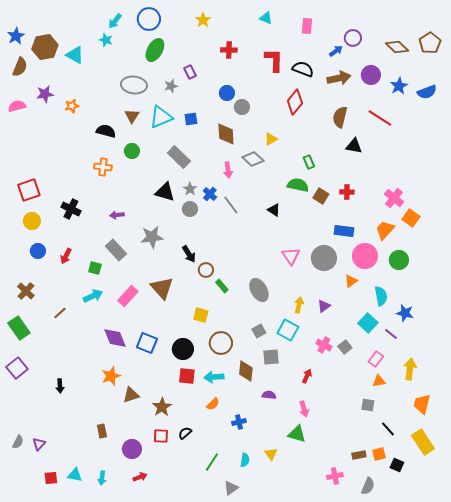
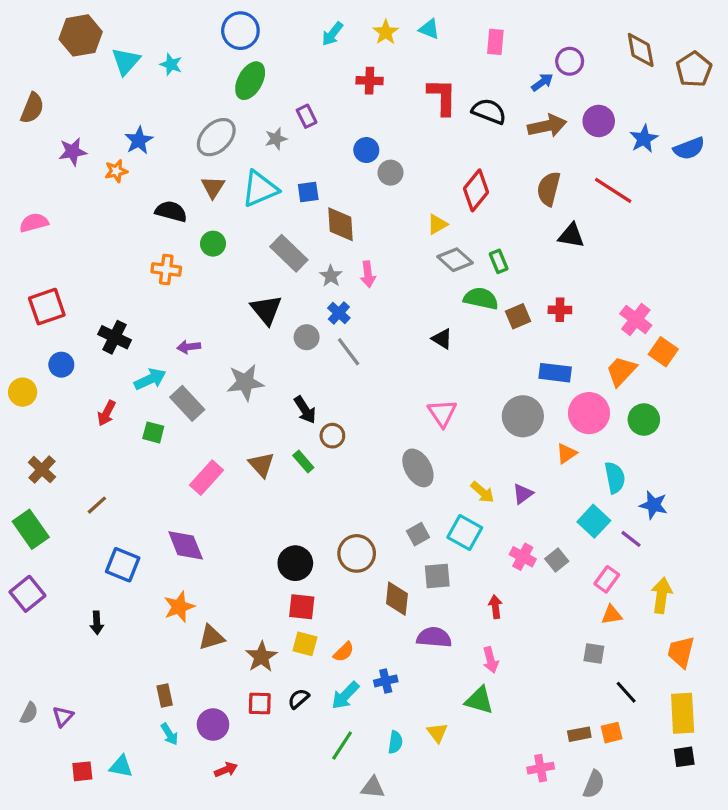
yellow star: (203, 20) -> (386, 32), moved
cyan arrow: (115, 21) -> (332, 34), moved
blue star: (16, 36) -> (139, 140), moved
brown hexagon: (45, 47) -> (81, 35), moved
brown diamond: (397, 47) -> (641, 50), moved, turned 35
cyan triangle: (75, 55) -> (126, 61), moved, turned 42
gray ellipse: (134, 85) -> (216, 137), turned -50
red diamond: (295, 102) -> (476, 190), moved
pink semicircle: (17, 106) -> (34, 223), moved
brown diamond: (226, 134) -> (340, 224), moved
gray diamond: (253, 159) -> (455, 260), moved
gray star: (190, 189) -> (331, 276), moved
black triangle: (165, 192) -> (266, 310), turned 35
brown square: (321, 196) -> (518, 316), turned 35
gray line: (231, 205) -> (349, 352), moved
yellow circle: (32, 221) -> (23, 392), moved
blue circle: (38, 251) -> (61, 365), moved
pink triangle: (291, 256) -> (442, 413), moved
green rectangle: (222, 286) -> (303, 461), moved
brown triangle: (162, 288) -> (261, 465), size x0.7
cyan arrow: (93, 296) -> (150, 379), moved
yellow arrow: (299, 305) -> (482, 492), turned 119
yellow square: (201, 315) -> (305, 644), moved
blue square: (147, 343) -> (123, 565), moved
red arrow: (307, 376) -> (495, 607), turned -32
cyan arrow: (214, 377) -> (345, 695), moved, turned -42
purple semicircle: (269, 395) -> (434, 637), size x1.5
yellow rectangle: (423, 442) -> (683, 713), turned 30
black square: (397, 465) -> (684, 757), moved, turned -32
cyan arrow: (102, 478) -> (169, 734), moved, turned -40
gray triangle: (231, 488) -> (373, 787), turned 42

